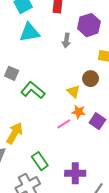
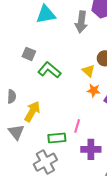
gray arrow: (66, 40) -> (81, 22), size x1.5
pink line: (64, 124) -> (77, 126), moved, turned -40
green rectangle: (40, 161) -> (57, 138), turned -60

